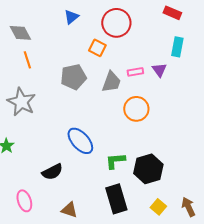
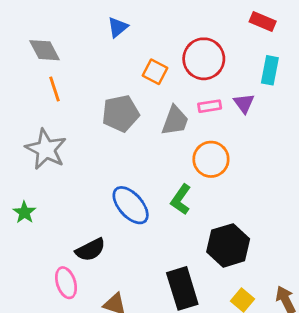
red circle: (116, 23) -> (204, 59), moved
green L-shape: (115, 161) -> (181, 199), moved, turned -50
pink ellipse: (24, 201) -> (66, 283), moved

